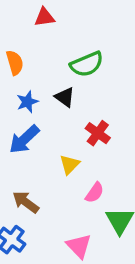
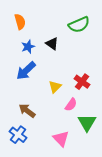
green semicircle: (87, 64) -> (79, 25), moved
red cross: (98, 133) -> (82, 82), moved

